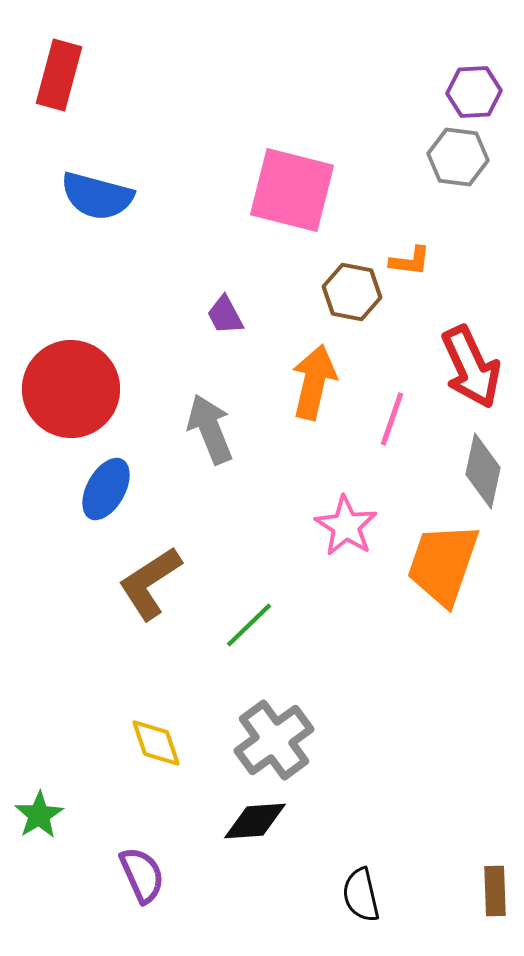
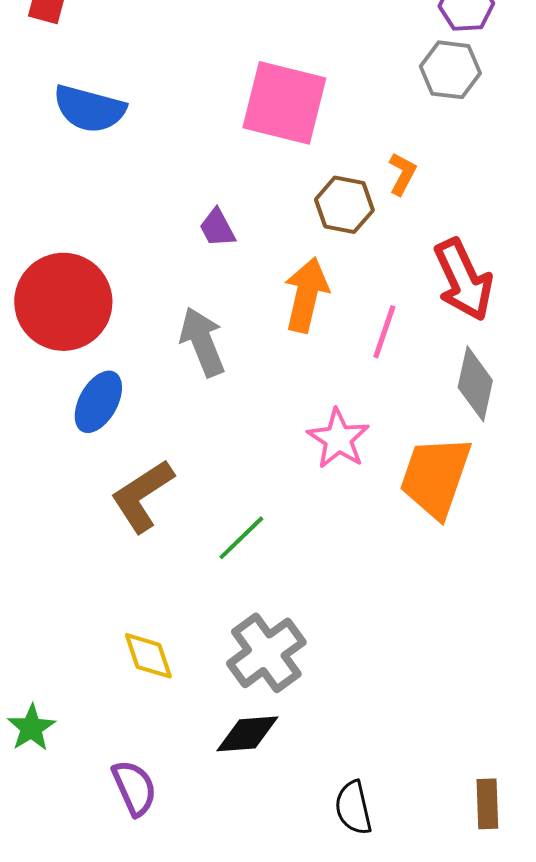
orange L-shape: (410, 261) -> (402, 174), turned -69

